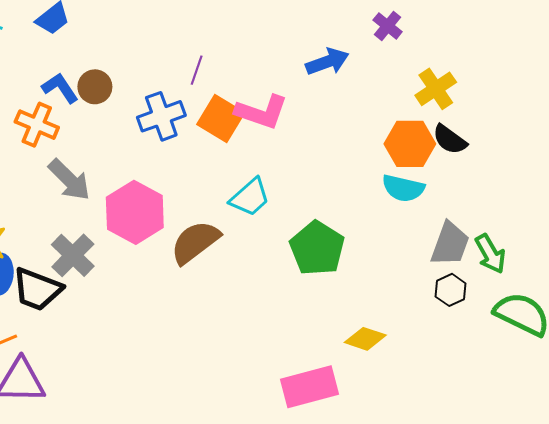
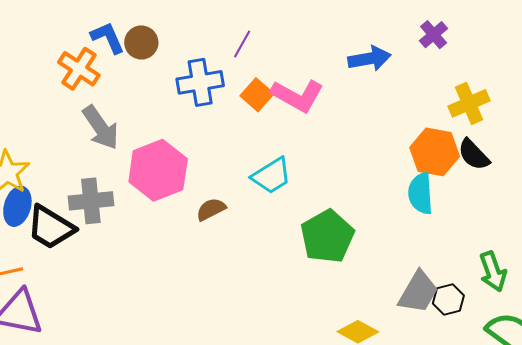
orange square: (221, 118) -> (257, 95), size x0.7
cyan semicircle: (403, 188) -> (420, 193), turned 63
brown semicircle: (195, 242) -> (211, 209), size x0.6
gray trapezoid: (450, 244) -> (418, 292), moved
gray cross: (73, 255) -> (91, 201), turned 30

